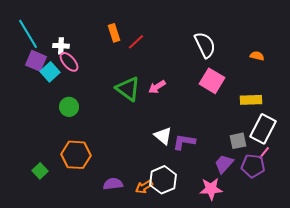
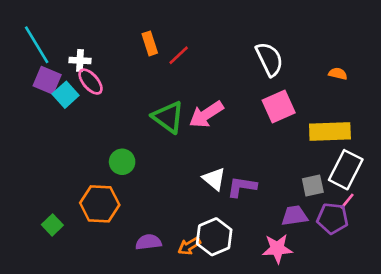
pink square: (212, 81) -> (279, 107), turned 35
pink arrow: (157, 87) -> (206, 114), size x1.5
yellow rectangle: (251, 100) -> (330, 132), size x1.4
green circle: (69, 107) -> (122, 162), moved
purple trapezoid: (224, 164) -> (294, 216), turned 40

